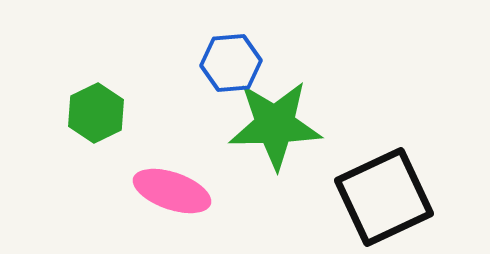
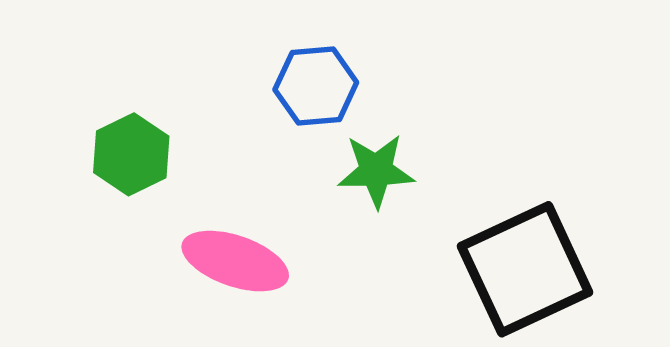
green star: (275, 125) -> (376, 171), size x0.6

